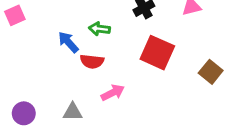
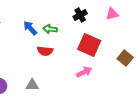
blue arrow: (68, 42) -> (30, 28), moved
pink arrow: (113, 93) -> (84, 72), moved

